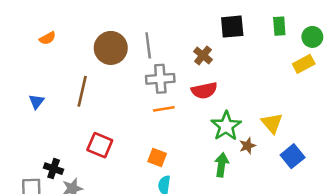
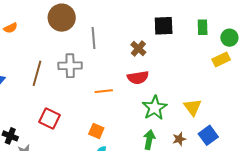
brown circle: (111, 48) -> (62, 18), moved
gray cross: (160, 79) -> (70, 66), moved
brown star: (247, 146) -> (179, 139), moved

